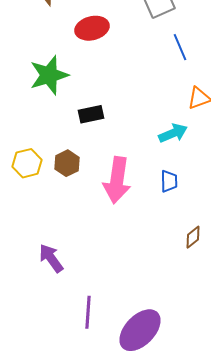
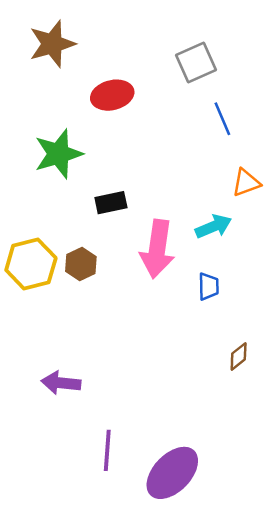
yellow hexagon: (27, 163) -> (31, 264), size x1.4
pink arrow: (117, 180) -> (157, 249), moved
purple arrow: (51, 258) -> (61, 383), turned -48

